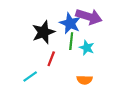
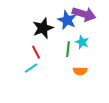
green line: (71, 41) -> (68, 49), moved
red line: (51, 59) -> (36, 52), moved, turned -48

